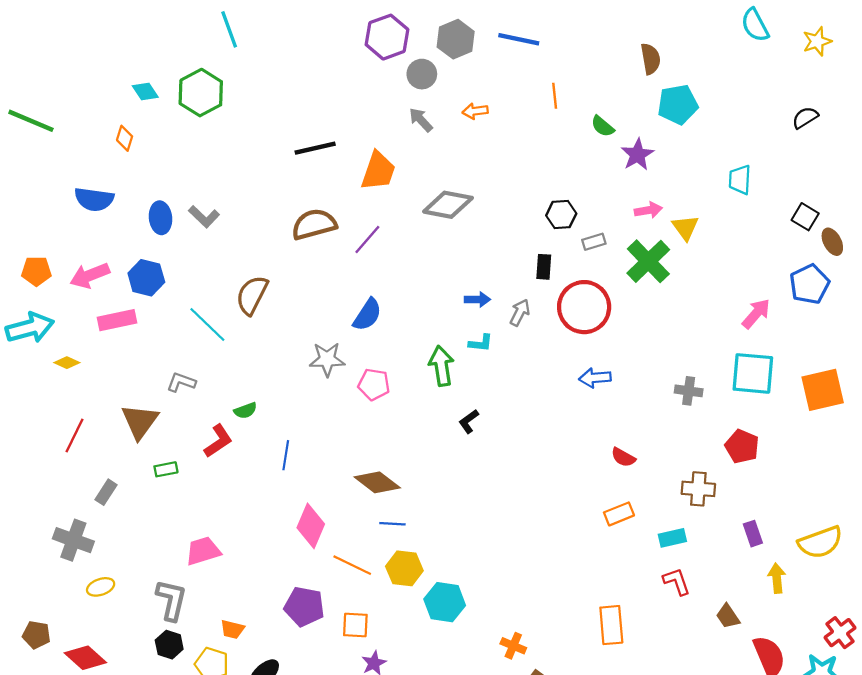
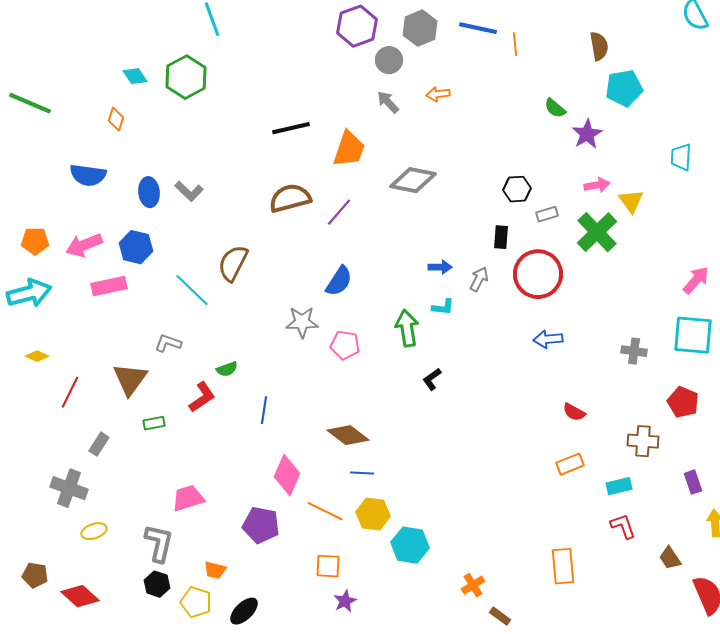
orange line: (555, 96) -> (515, 44), moved
yellow diamond: (67, 363) -> (37, 356), moved
purple pentagon: (304, 607) -> (261, 525), moved
orange cross: (513, 646) -> (473, 585), turned 35

